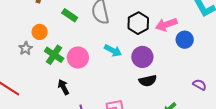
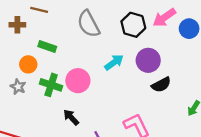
green rectangle: (70, 15) -> (47, 46), moved
cyan arrow: (113, 51) -> (114, 62), turned -48

